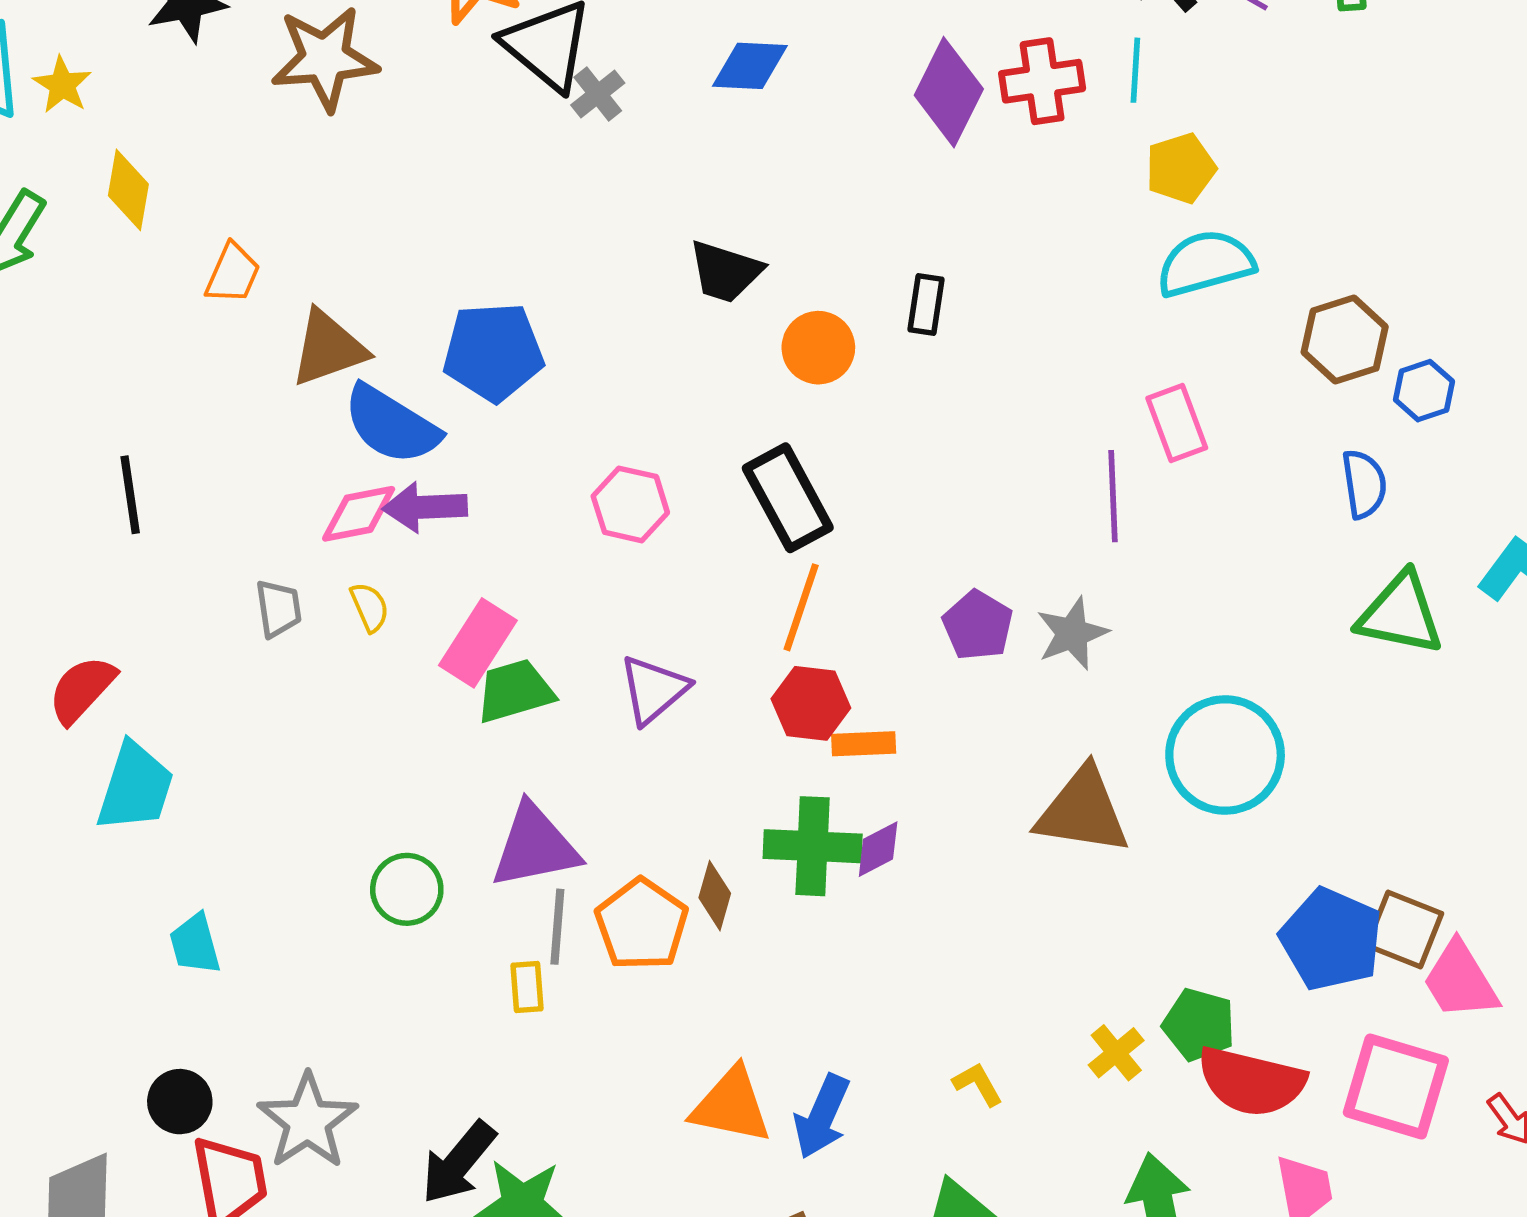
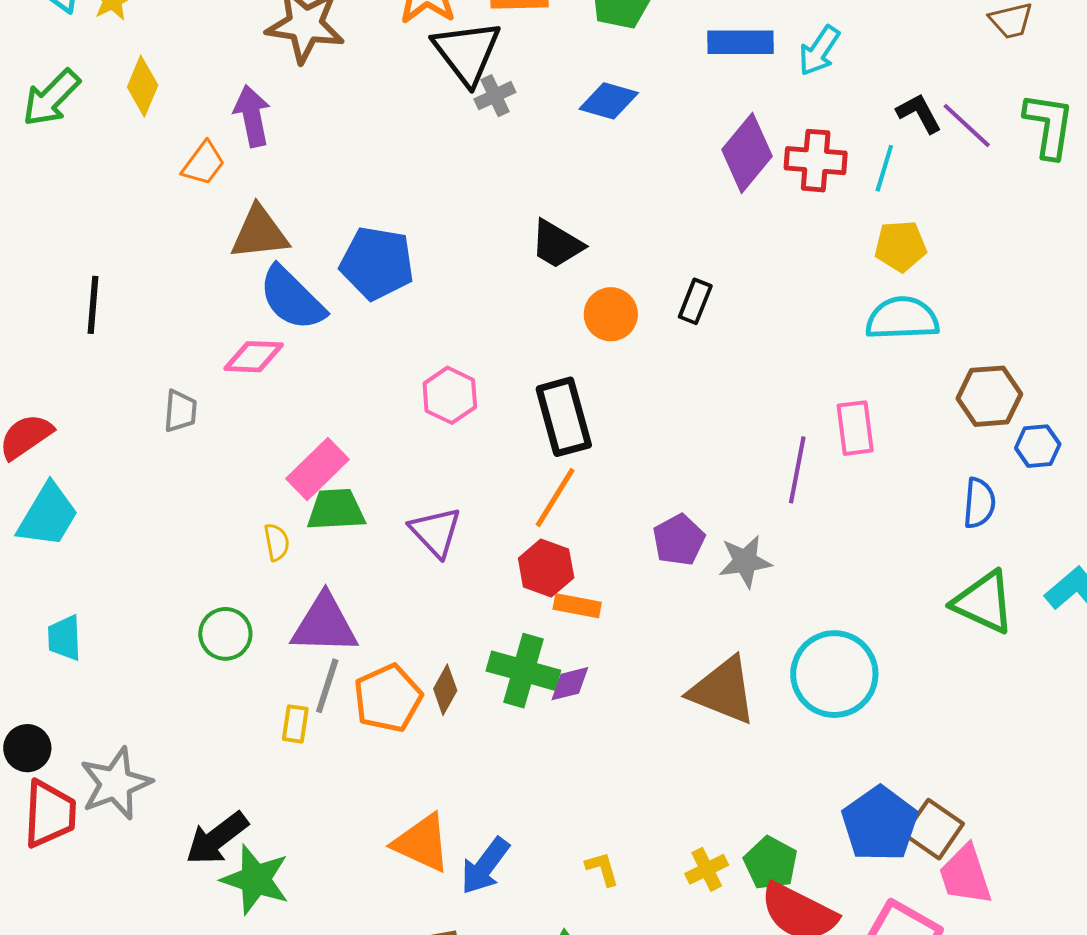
purple arrow: (425, 507) -> (252, 116), moved, turned 68
yellow semicircle: (370, 607) -> (277, 542), moved
purple triangle: (654, 690) -> (436, 532), turned -46

